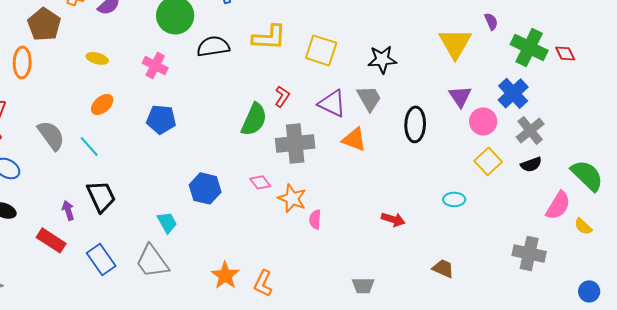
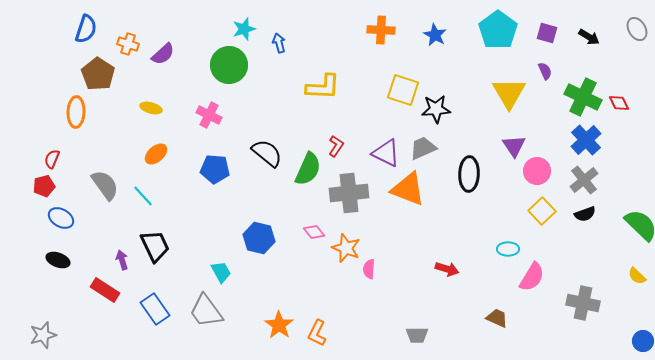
black semicircle: (213, 46) -> (267, 153), moved, turned 48
yellow square: (321, 50) -> (403, 90), moved
blue cross: (513, 93) -> (586, 140), moved
gray trapezoid: (369, 98) -> (423, 148), turned -84
orange triangle: (354, 139) -> (408, 189), size x1.4
pink semicircle: (558, 205) -> (532, 277), moved

